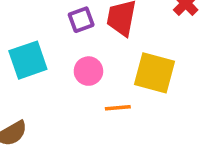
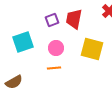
orange line: (118, 108) -> (54, 68), moved

